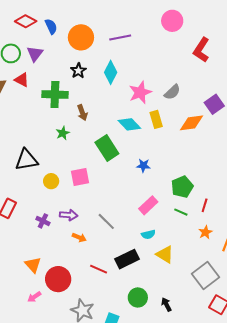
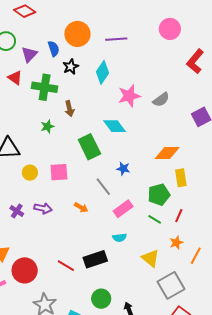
blue semicircle: (51, 26) -> (54, 49), moved
purple triangle: (35, 54) -> (29, 54), moved
red triangle: (22, 80) -> (15, 78), moved
yellow rectangle: (156, 119) -> (181, 178), moved
orange diamond: (192, 123) -> (167, 153), moved
gray line: (106, 221) -> (103, 187), moved
orange arrow: (79, 237) -> (81, 207), moved
yellow triangle: (165, 254) -> (150, 258), moved

